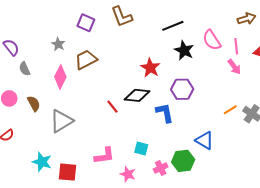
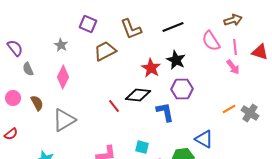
brown L-shape: (122, 17) -> (131, 29), moved
brown arrow: (247, 19) -> (233, 20), moved
black star: (184, 50) -> (176, 60), moved
brown trapezoid: (86, 60) -> (105, 51), moved

